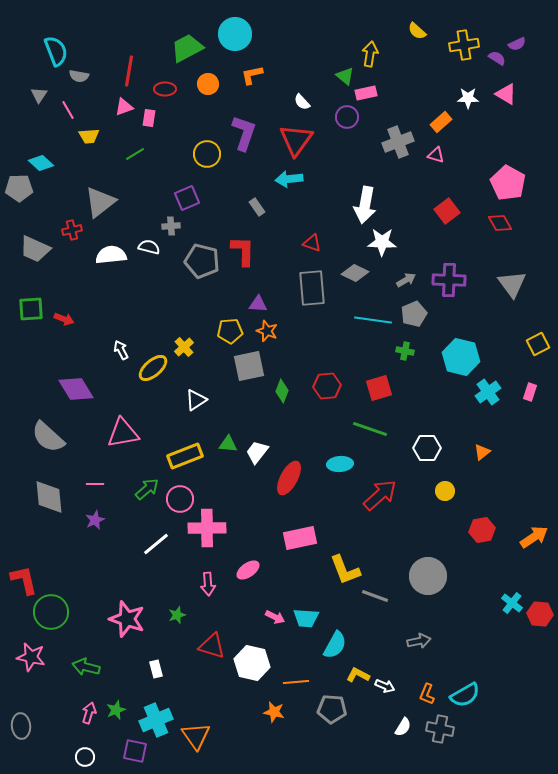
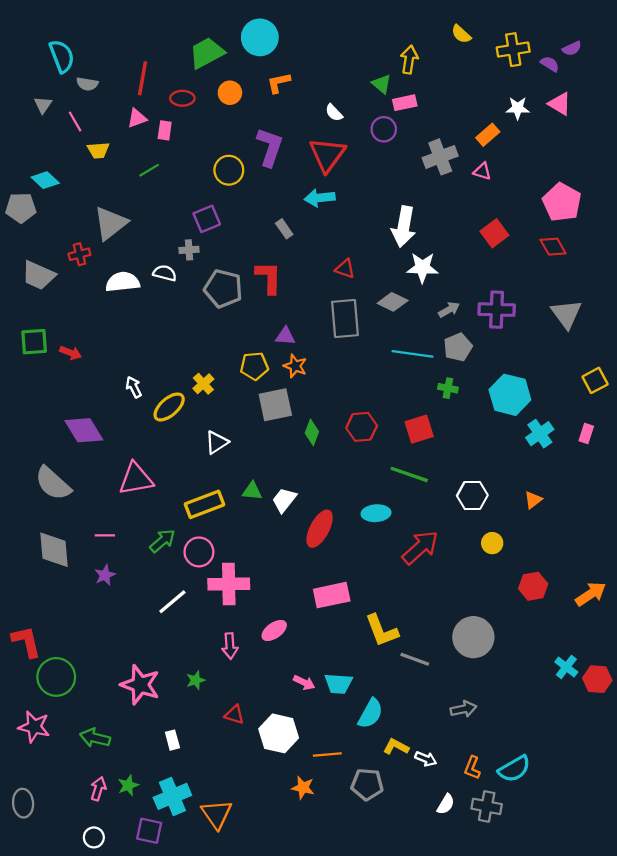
red triangle: (212, 646) -> (234, 715), size x0.7

